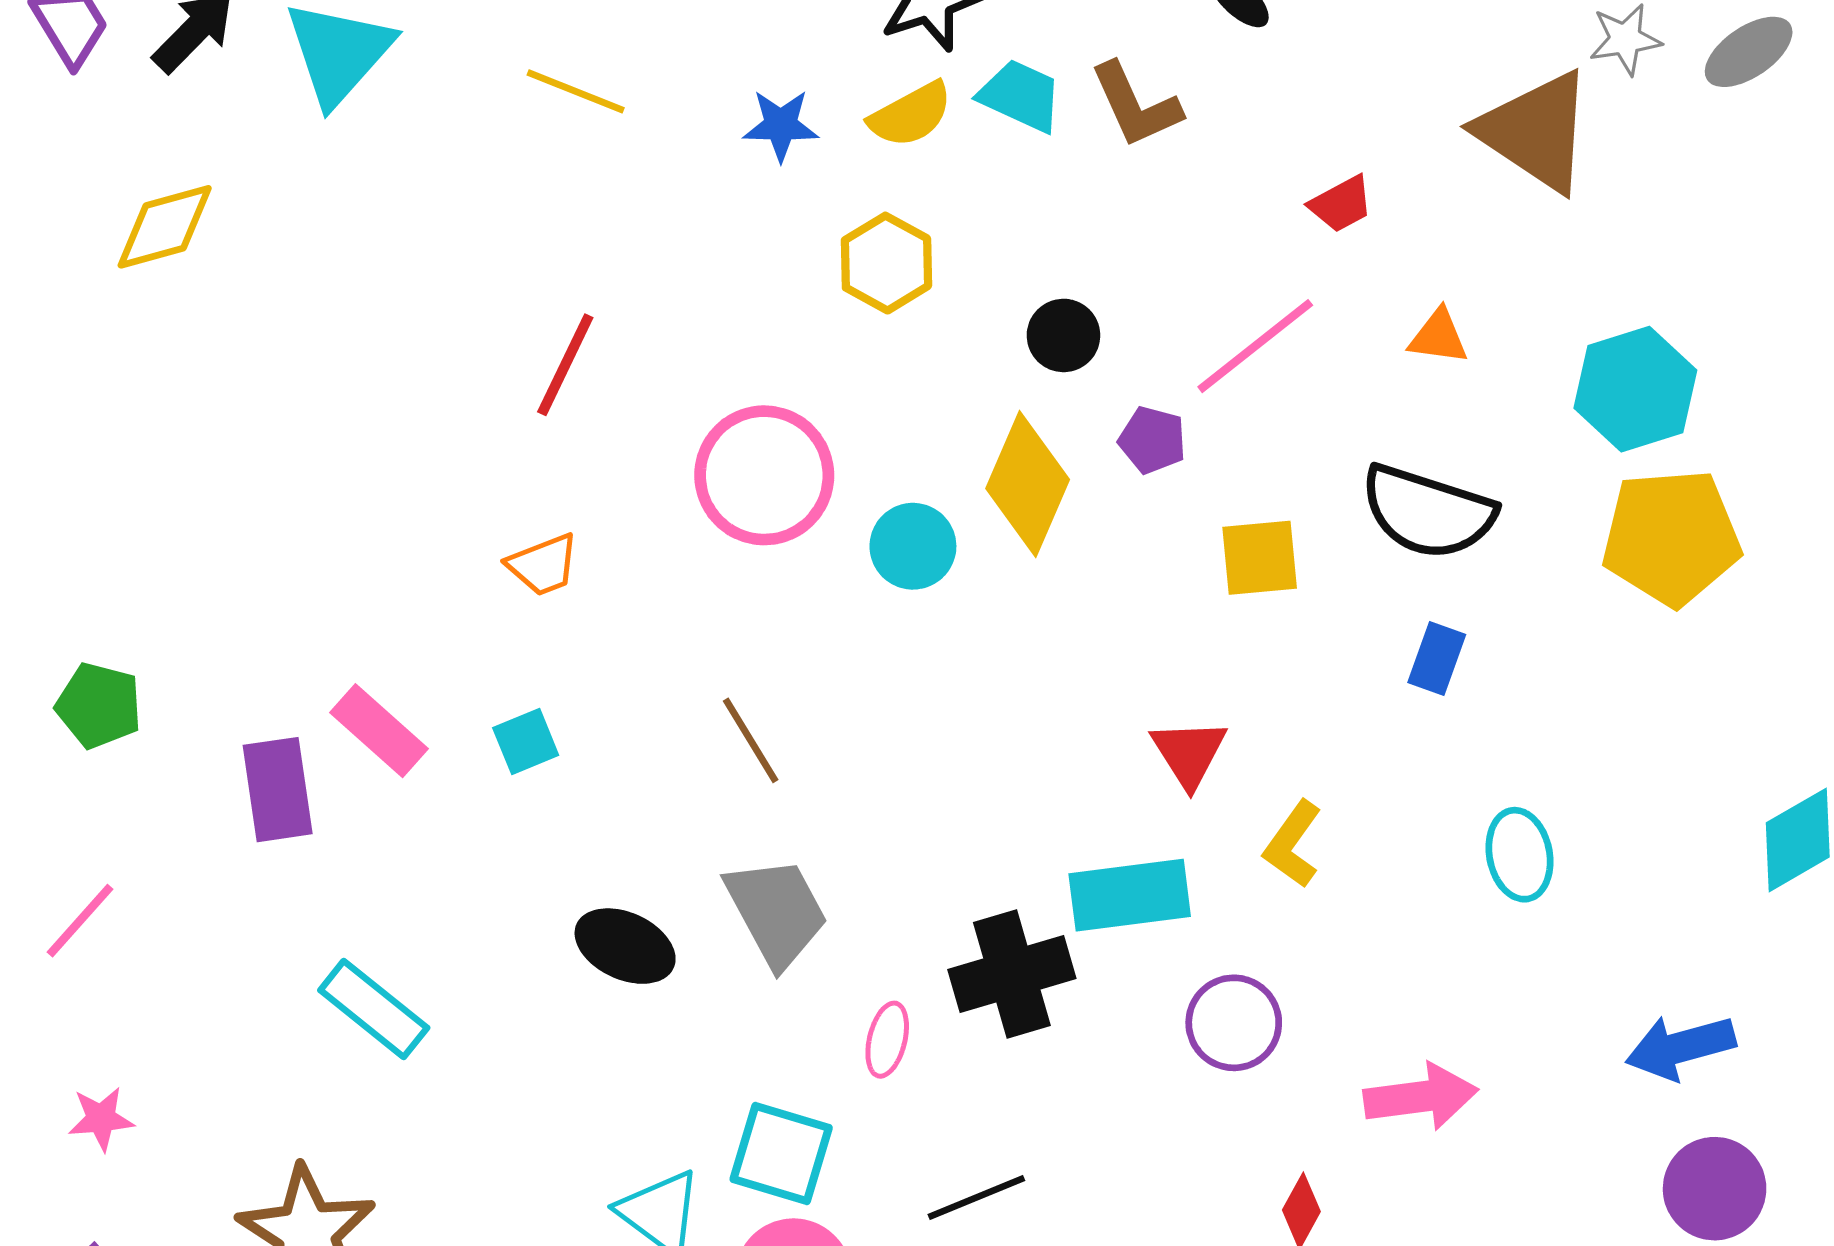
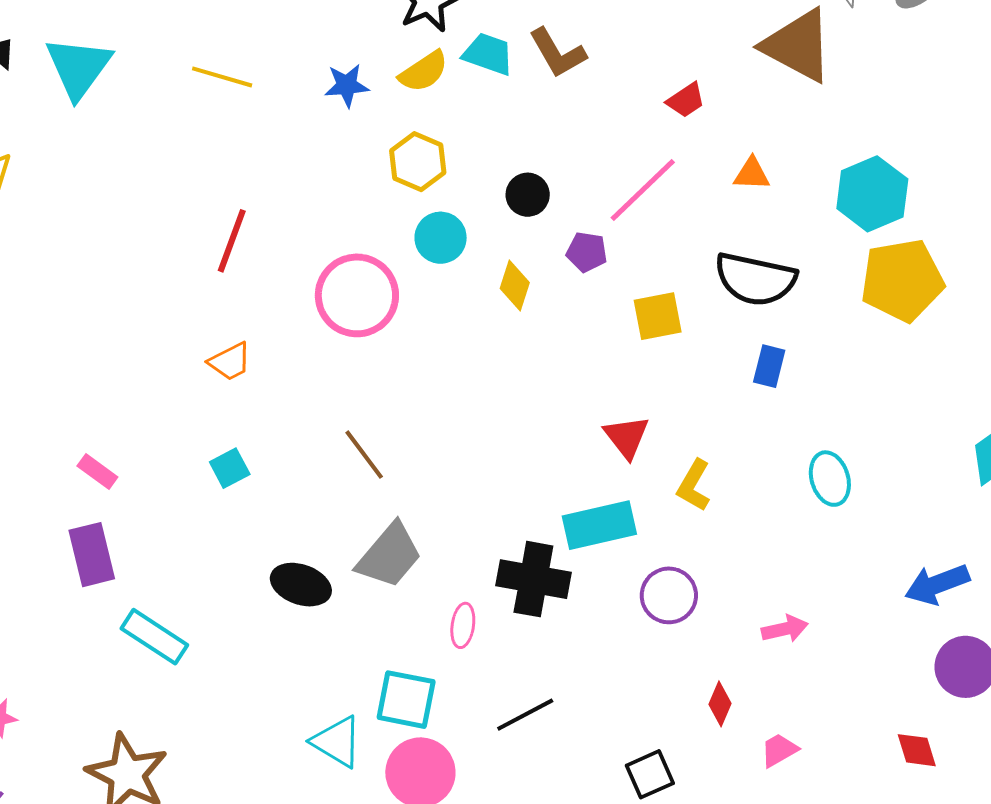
yellow diamond: (1028, 484) -> (515, 285), size x0.6
cyan circle: (913, 546) -> (441, 238), moved
pink rectangle: (379, 731) -> (97, 472), moved, size x0.7
purple rectangle: (278, 790) -> (92, 555), moved
gray trapezoid: (777, 912) -> (389, 555), turned 74
black cross: (1012, 974) -> (533, 579), turned 32
pink arrow: (1421, 1097) -> (785, 629), size x0.7

